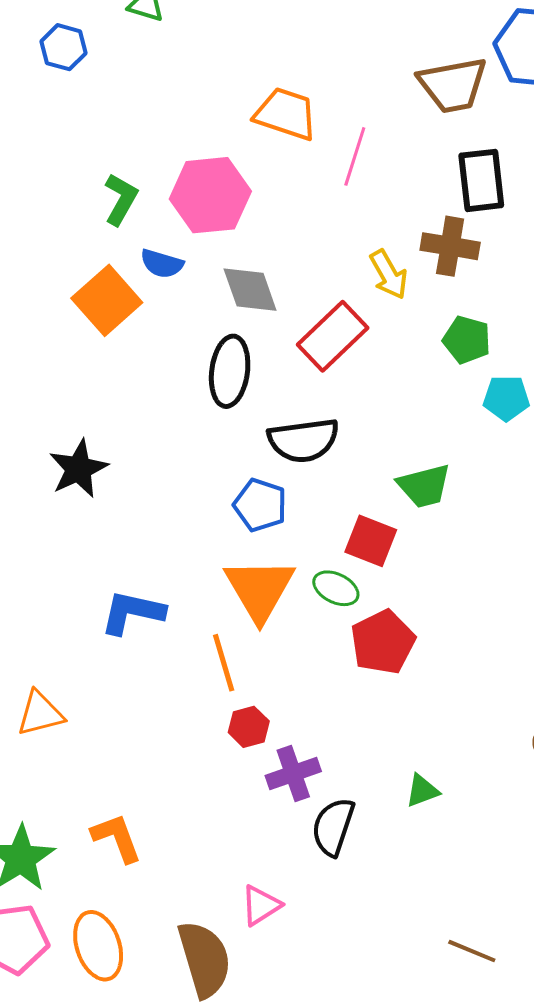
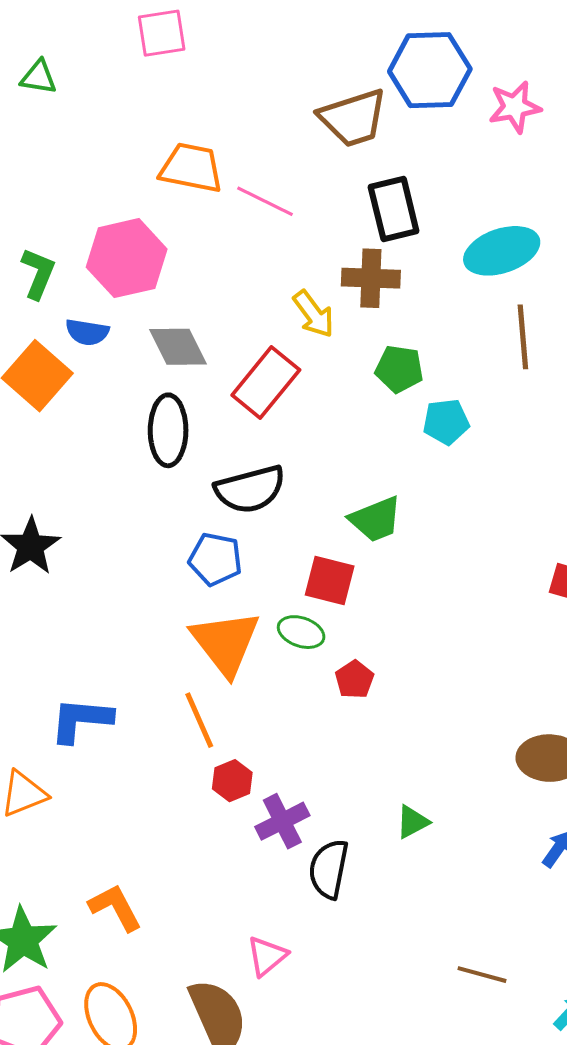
pink line: (355, 156) -> (265, 201), turned -74
blue L-shape: (132, 612) -> (81, 720), moved
red pentagon: (383, 642) -> (354, 679), size x0.6

